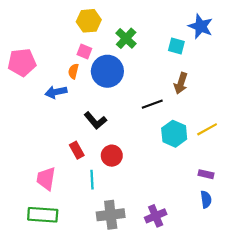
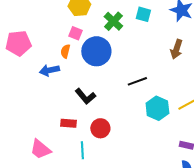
cyan square: (176, 46) -> (143, 14), moved
brown arrow: (181, 83) -> (176, 49), moved
red rectangle: (77, 150) -> (68, 123), turned -56
pink trapezoid: (46, 179) -> (40, 149), turned -60

